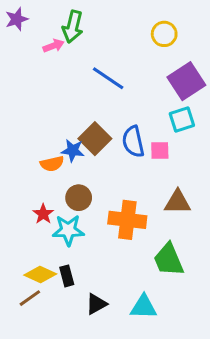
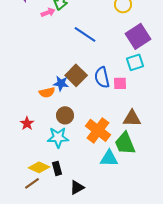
red star: (43, 214) -> (27, 123), moved
orange cross: (127, 220) -> (98, 130), turned 30
green trapezoid: (169, 260) -> (125, 143), moved
cyan triangle: (144, 307) -> (109, 158), moved

